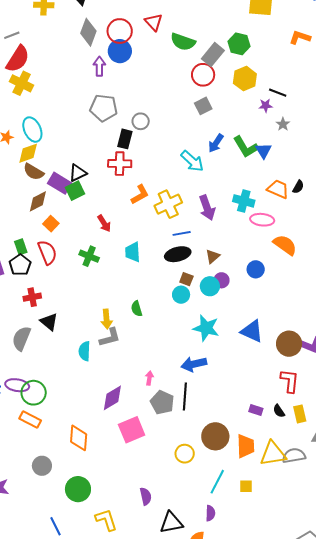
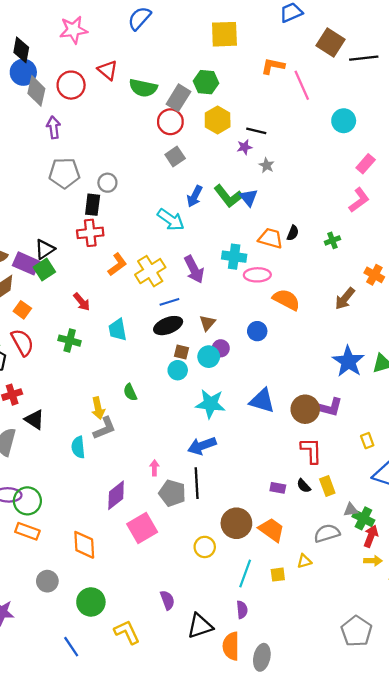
blue circle: (120, 51) -> (23, 72), moved
orange trapezoid: (246, 446) -> (272, 530), turned -45
yellow triangle: (273, 454) -> (304, 561), moved, size x0.5

